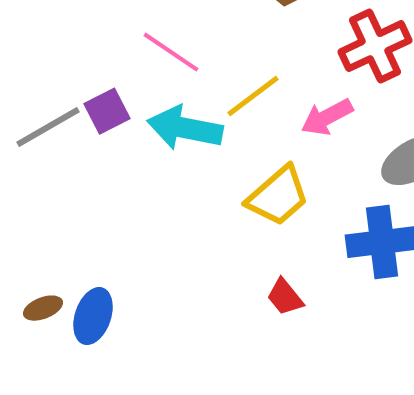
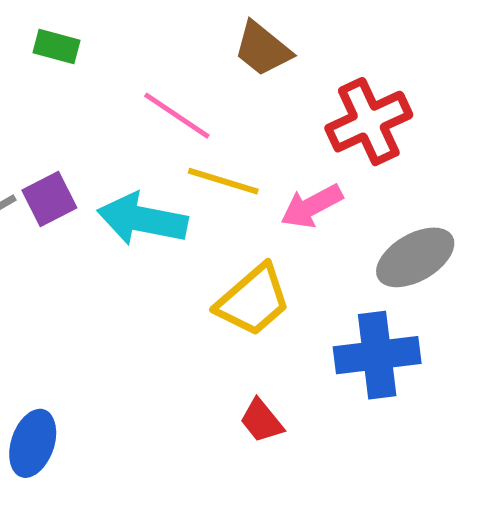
pink line: (171, 52) -> (177, 116), moved
yellow line: (253, 96) -> (223, 181), turned 54

